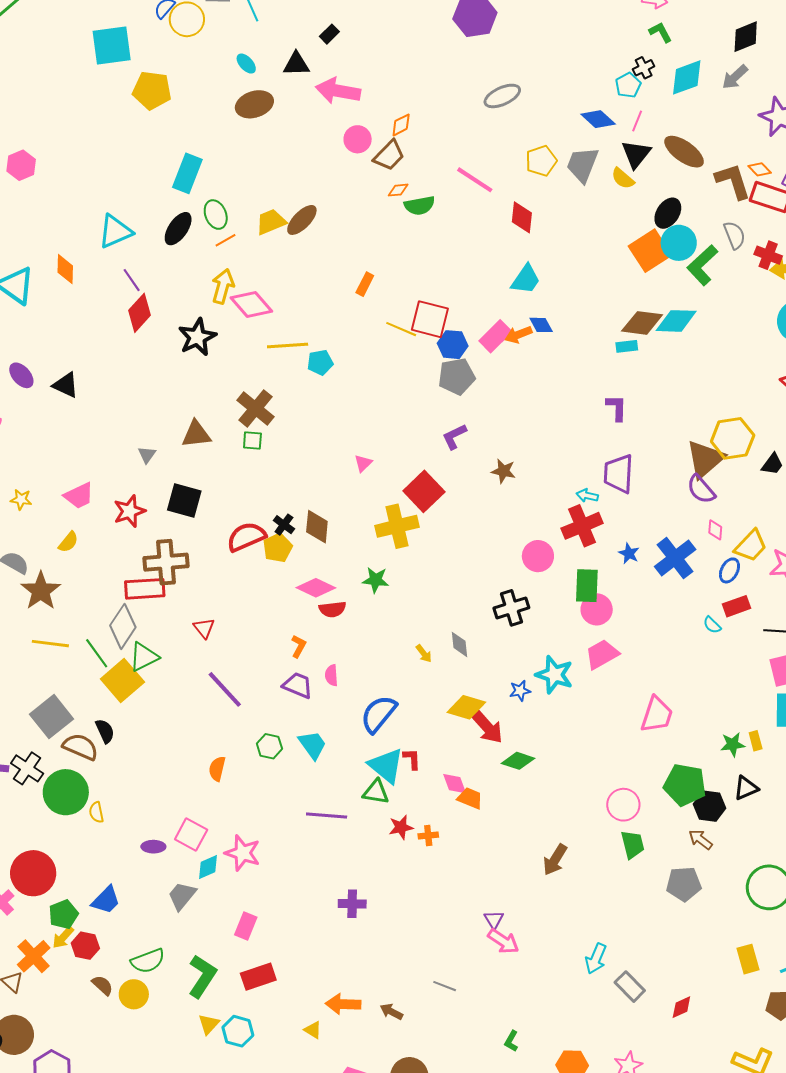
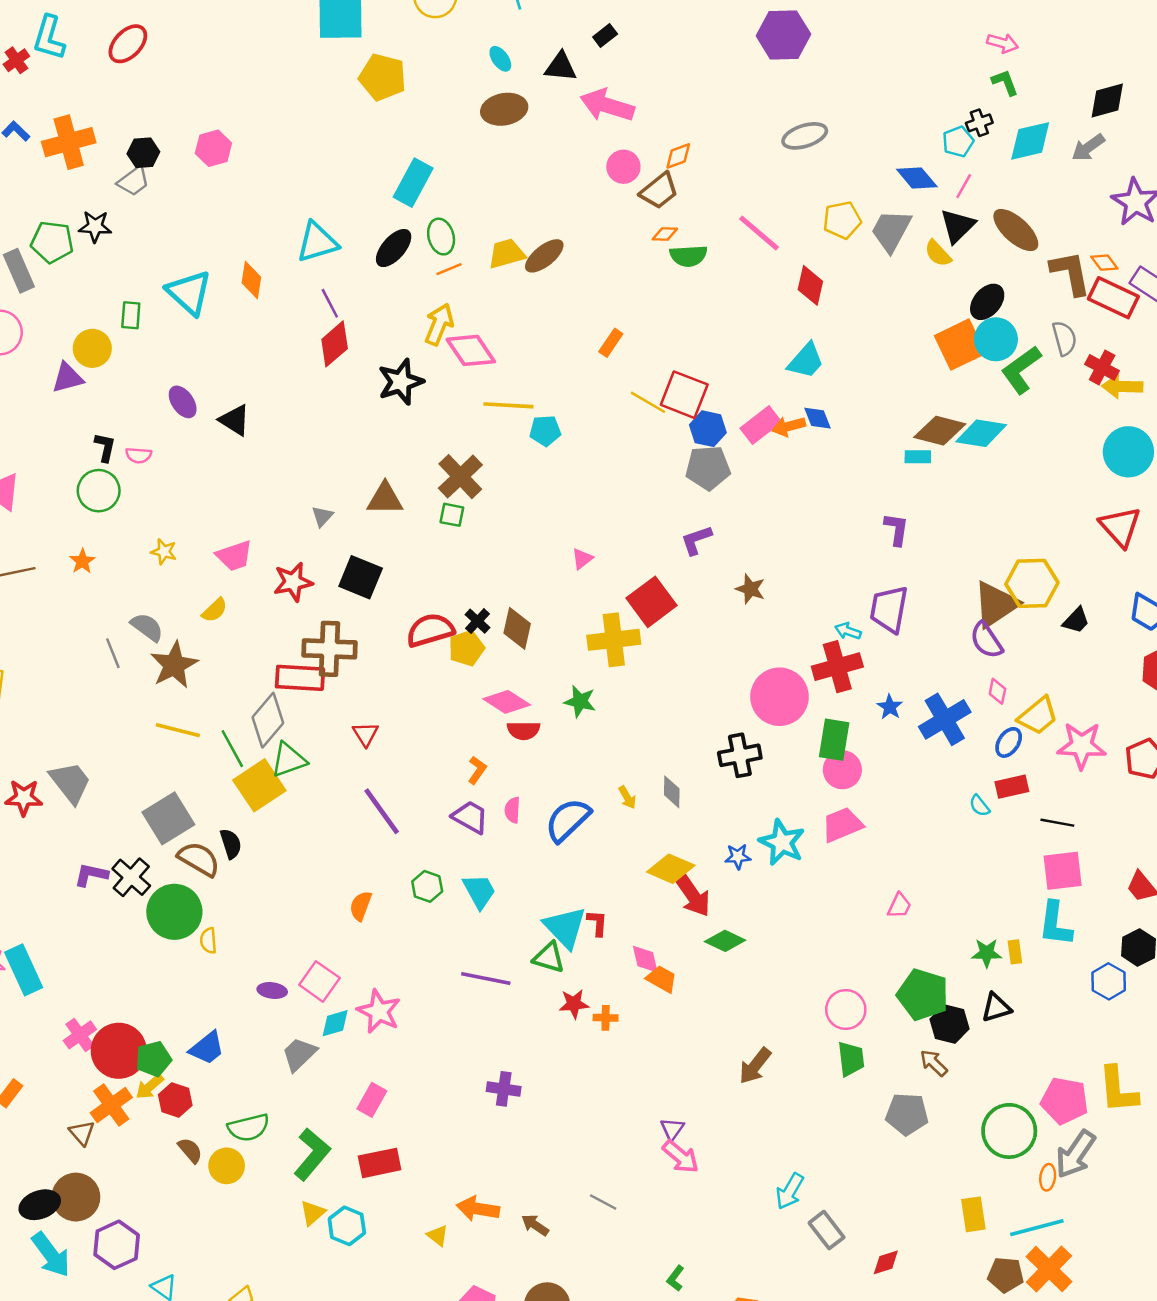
pink circle: (538, 556) -> (780, 697), size x1.5
blue semicircle: (379, 714) -> (568, 820), moved
pink trapezoid: (657, 715) -> (899, 906), size x0.6
red circle: (33, 873) -> (119, 1051), moved

